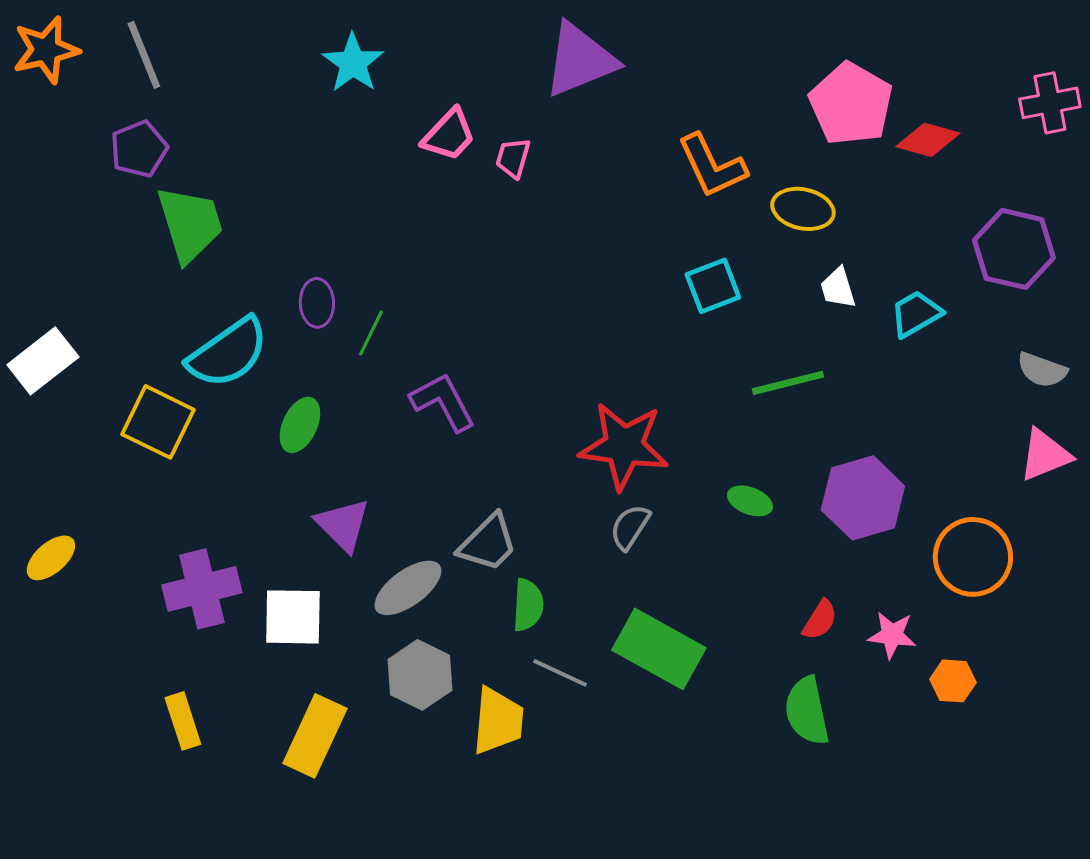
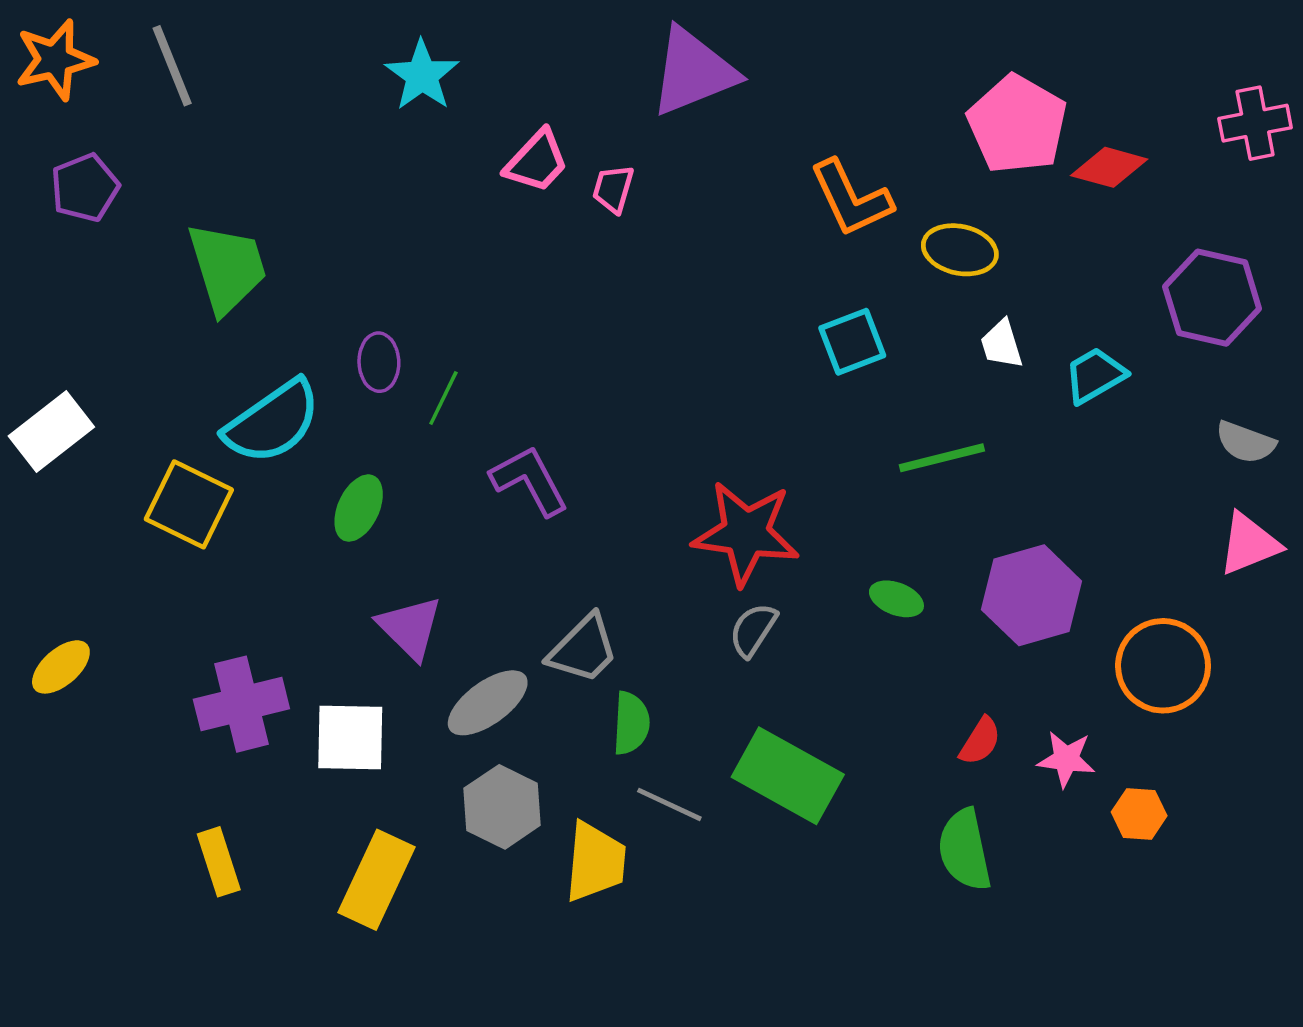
purple pentagon: (139, 149) -> (85, 188), moved

